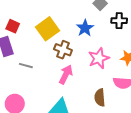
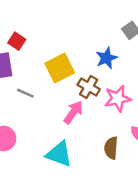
yellow square: (48, 29) -> (60, 68), moved
brown cross: (63, 50) -> (89, 87), moved

